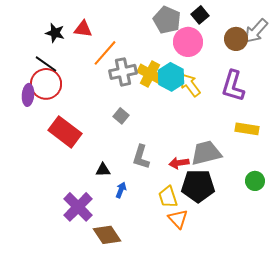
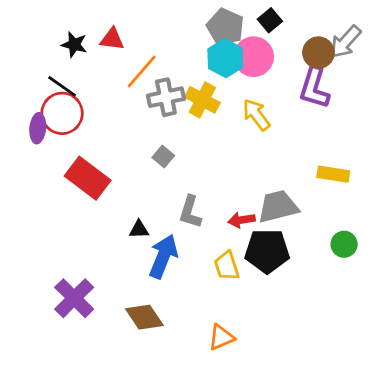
cyan hexagon: (171, 77) -> (225, 58), moved
purple L-shape: (233, 86) -> (314, 88), moved
blue arrow: (121, 190) -> (163, 256), size x2.0
purple cross: (78, 207) -> (74, 298), moved
orange triangle: (178, 219) -> (221, 337), moved, turned 50

